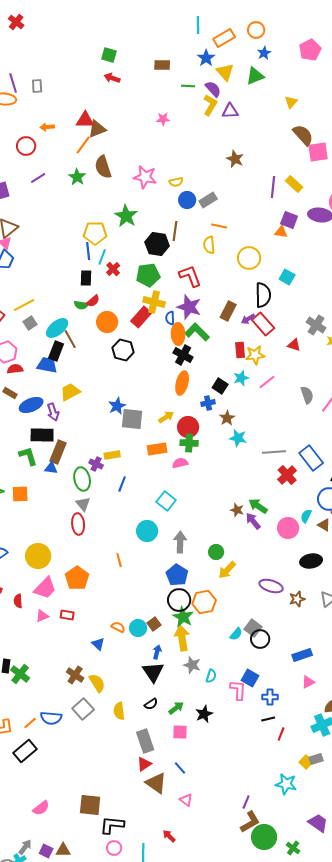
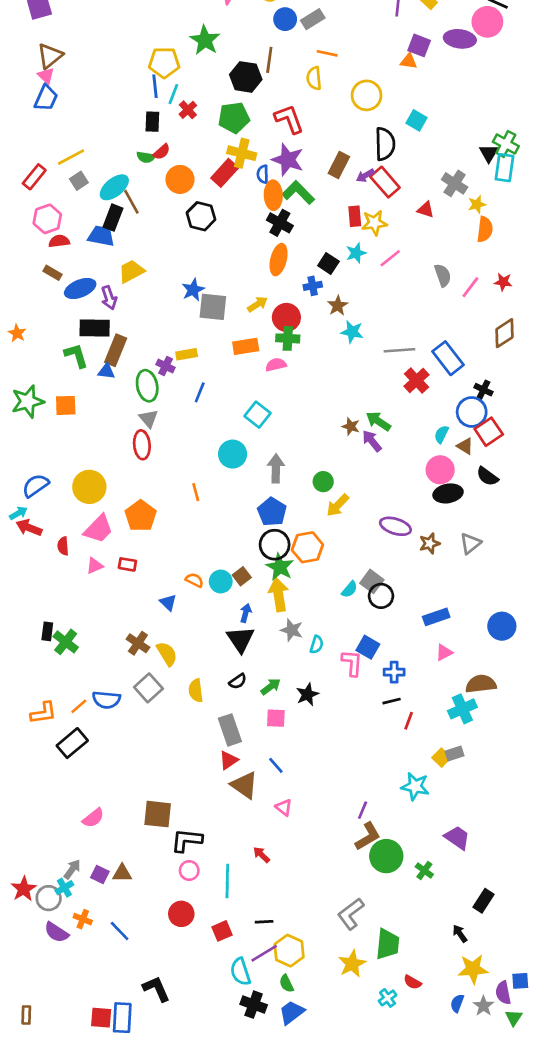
pink circle: (288, 528) -> (440, 470), moved

